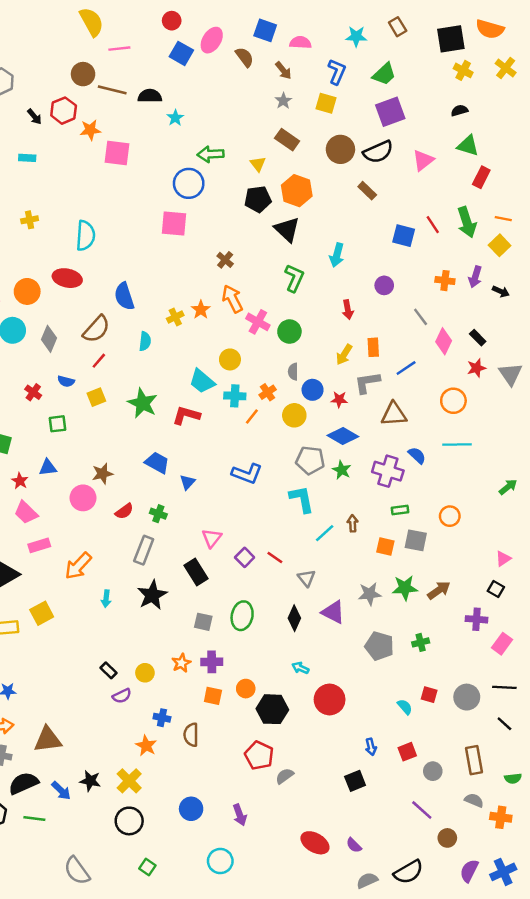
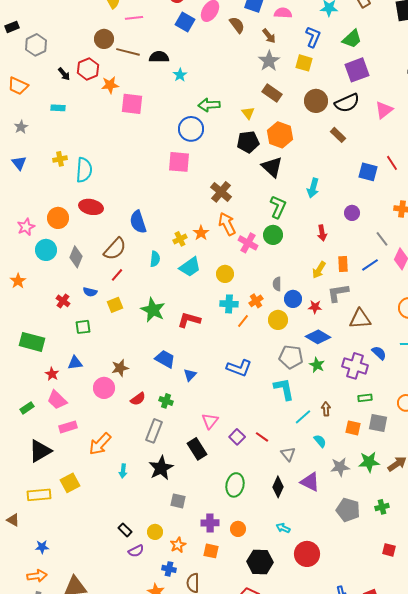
gray star: (283, 101) -> (269, 61), size x1.5
cyan semicircle: (85, 236) -> (84, 170), moved
brown cross: (225, 260) -> (221, 192), size x1.5
green circle: (289, 332) -> (273, 235), moved
blue line: (406, 368) -> (370, 265), moved
cyan trapezoid: (202, 381) -> (190, 267), moved, turned -75
gray square: (203, 622) -> (178, 501), moved
orange star: (181, 663) -> (178, 545), moved
orange circle: (246, 689) -> (238, 529), moved
cyan semicircle: (405, 707) -> (320, 441), moved

